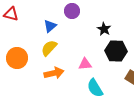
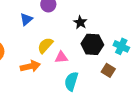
yellow semicircle: (49, 48) -> (45, 45), moved
cyan semicircle: (95, 88) -> (71, 81), turned 48

